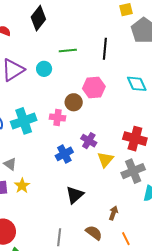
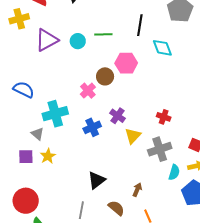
green line: (68, 51) -> (103, 34), moved
cyan diamond: (137, 84) -> (162, 48), moved
pink cross: (57, 117) -> (88, 91), turned 35
cyan cross: (24, 121) -> (55, 114), moved
red cross: (135, 139) -> (164, 117), size x0.6
black triangle: (75, 195) -> (97, 180), moved

